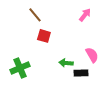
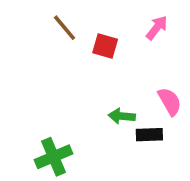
red square: (44, 36) -> (105, 46), moved
green cross: (20, 68) -> (53, 157), moved

